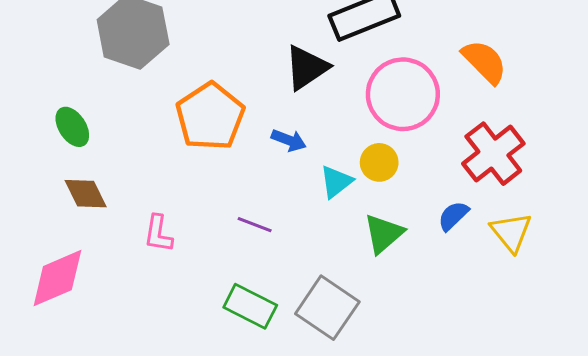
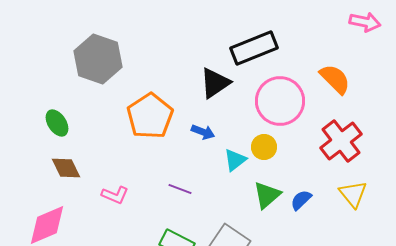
blue semicircle: (453, 216) -> (301, 200), moved
pink L-shape: (158, 234) -> (115, 195), turned -76

